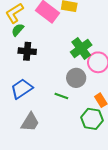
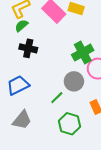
green line: (61, 96) -> (57, 98), turned -72
green hexagon: (92, 119) -> (69, 124), moved

